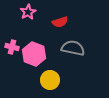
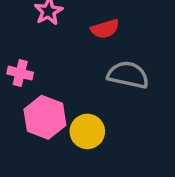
pink hexagon: (34, 54) -> (45, 117), moved

